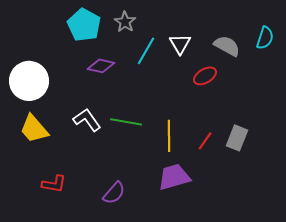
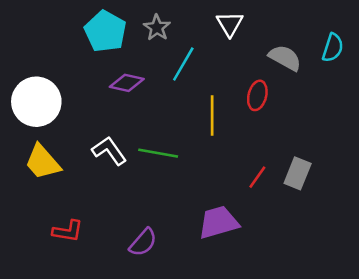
white triangle: (180, 44) -> (230, 24), moved
red ellipse: (205, 76) -> (257, 95), turned -45
yellow line: (169, 136) -> (212, 116), moved

